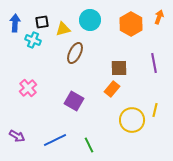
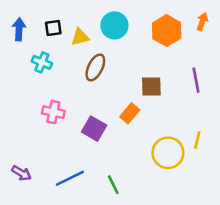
cyan cross: (33, 40) -> (42, 62), moved
pink cross: (28, 88) -> (53, 112), moved, turned -36
orange rectangle: (112, 89) -> (130, 113), moved

